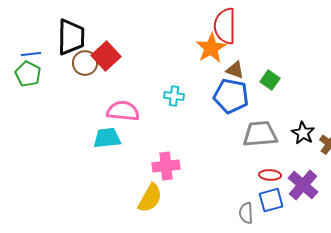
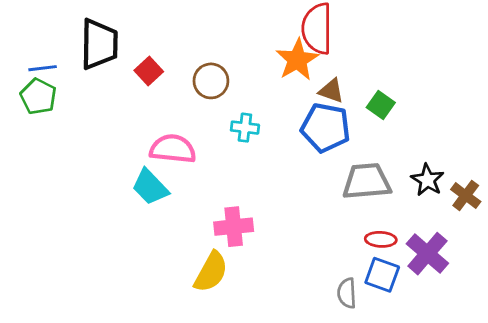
red square: (106, 56) -> (149, 71), size x0.7
brown circle: (85, 63) -> (211, 81), moved
cyan trapezoid: (107, 138) -> (150, 187), turned -128
blue square: (271, 200) -> (382, 275), turned 35

